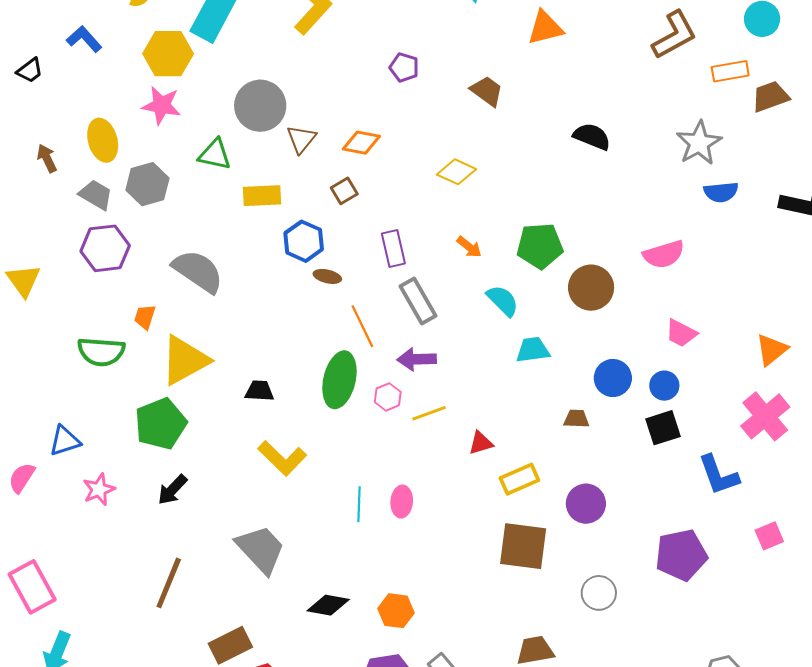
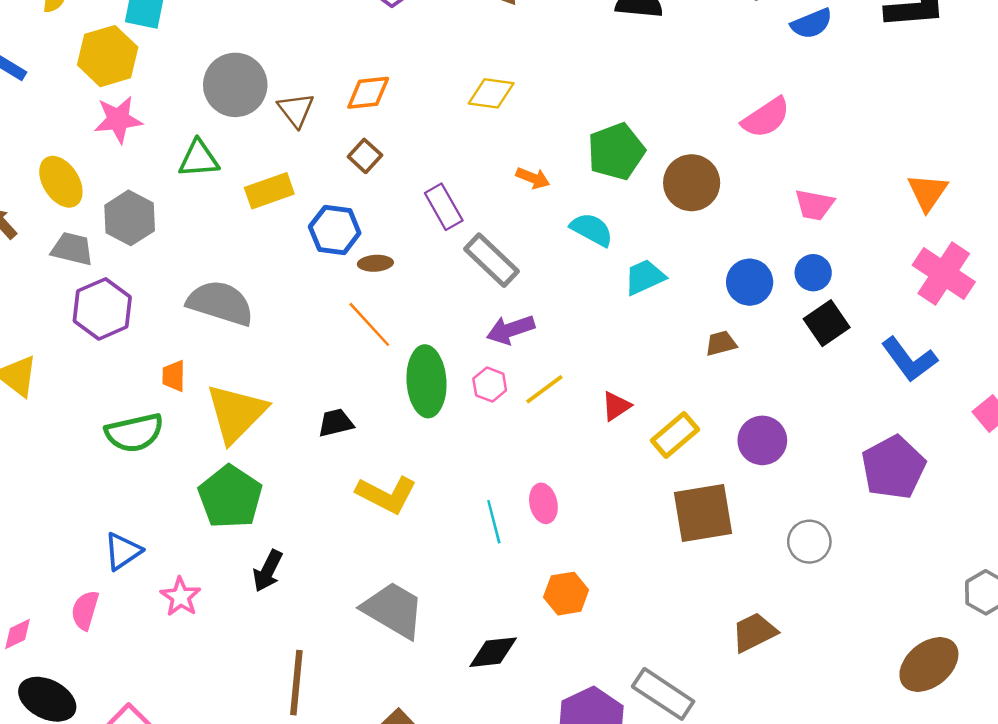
orange line: (362, 326) -> (369, 324), moved
orange hexagon: (396, 611) -> (566, 594), moved

